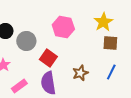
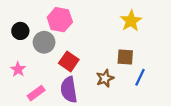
pink hexagon: (63, 27) -> (60, 20), moved
brown square: (110, 43) -> (125, 57), moved

